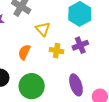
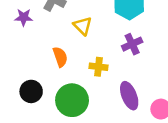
yellow cross: (57, 51) -> (98, 67), moved
orange semicircle: (24, 52) -> (60, 57), turned 140

